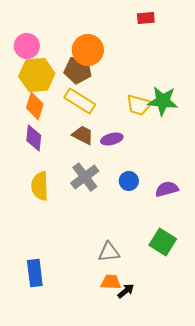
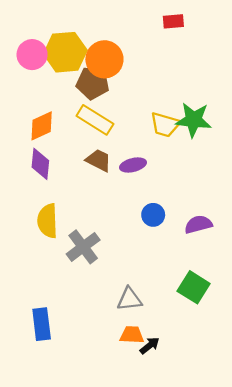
yellow hexagon: (37, 75) -> (65, 52), moved
orange diamond: (35, 106) -> (42, 126), turned 48
gray cross: (85, 177) -> (83, 247), moved

